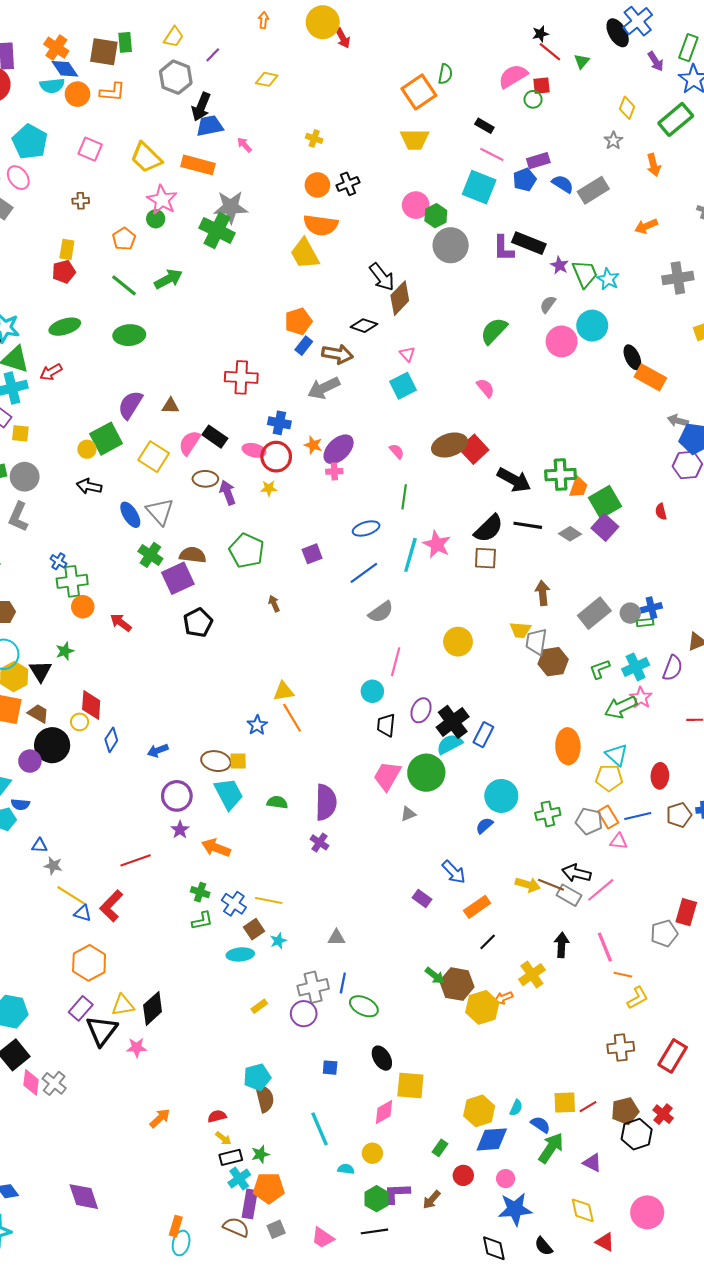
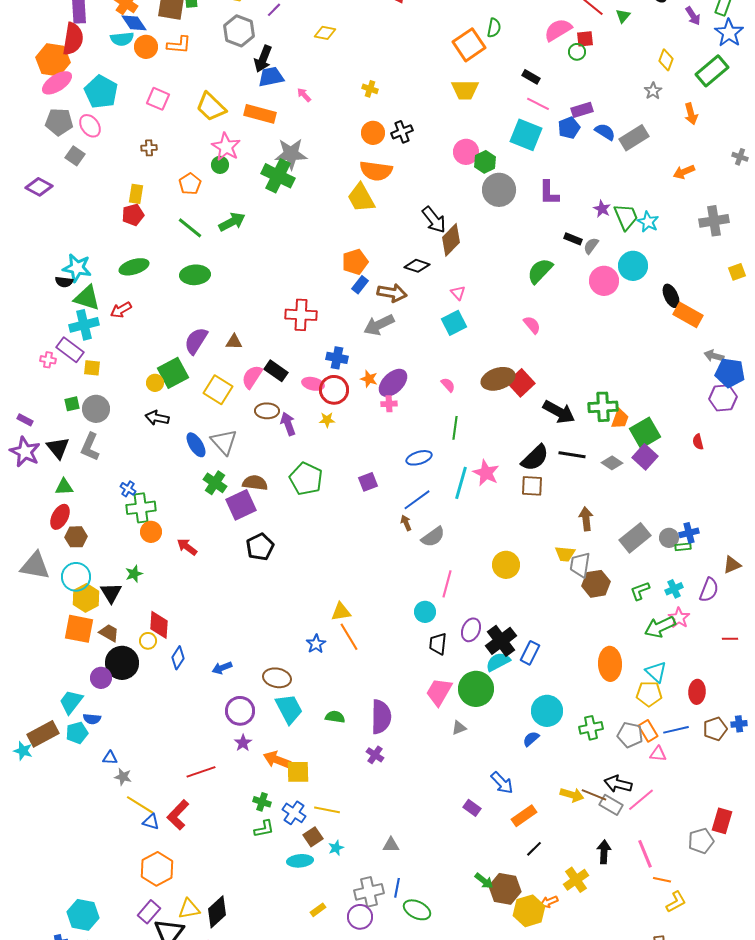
black rectangle: (529, 243) -> (573, 239), moved, size x0.6
brown arrow: (274, 604) -> (406, 523), moved
cyan cross: (636, 667) -> (674, 589), size x0.7
yellow square: (238, 761) -> (298, 772), moved, size x1.4

